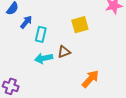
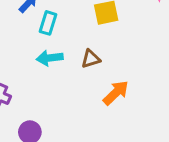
brown triangle: (64, 52) -> (91, 59), moved

